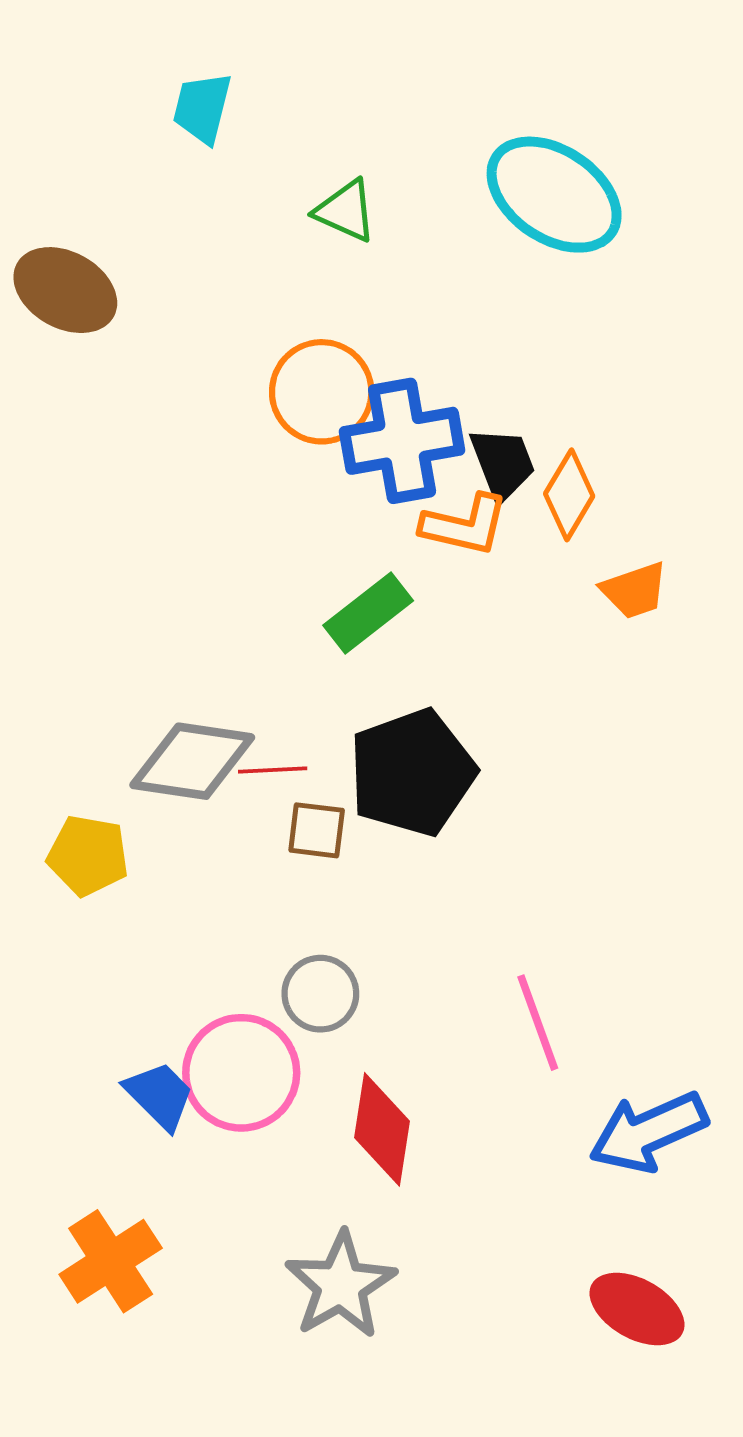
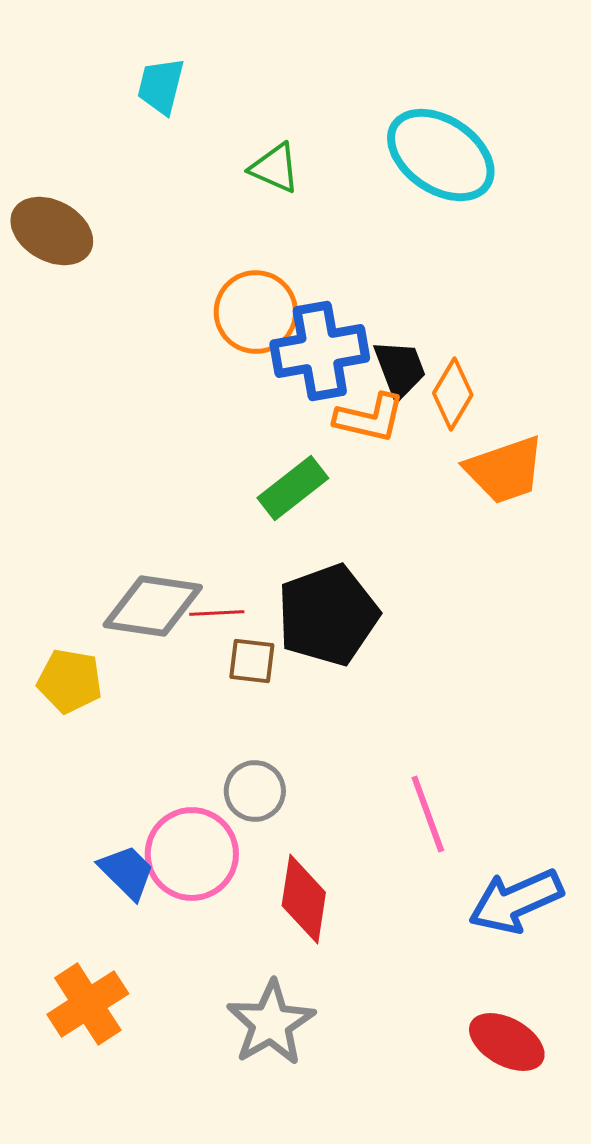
orange trapezoid: (634, 590) -> (505, 470), size x1.5

